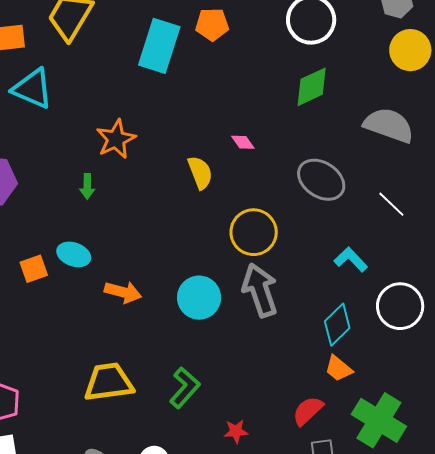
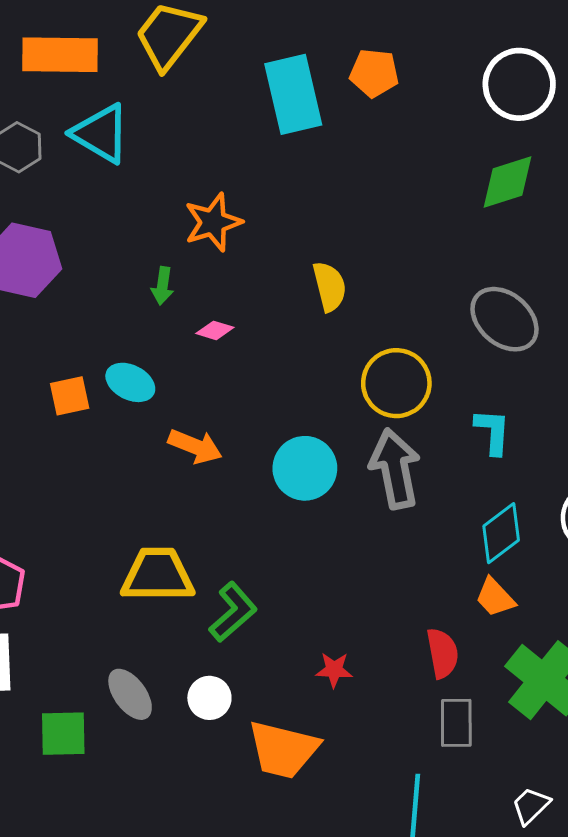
cyan rectangle: (159, 46) -> (293, 94), turned -38
pink diamond: (243, 142) -> (215, 330), moved, turned -45
cyan L-shape: (351, 260) -> (493, 432), moved, turned 40
green L-shape: (185, 388) -> (233, 612), moved
red semicircle: (308, 411) -> (442, 653), turned 116

